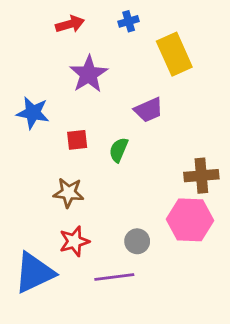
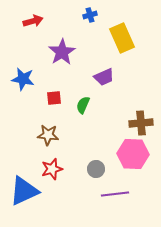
red arrow: (70, 24) -> (33, 21), moved
purple line: (114, 277) -> (115, 194), moved

